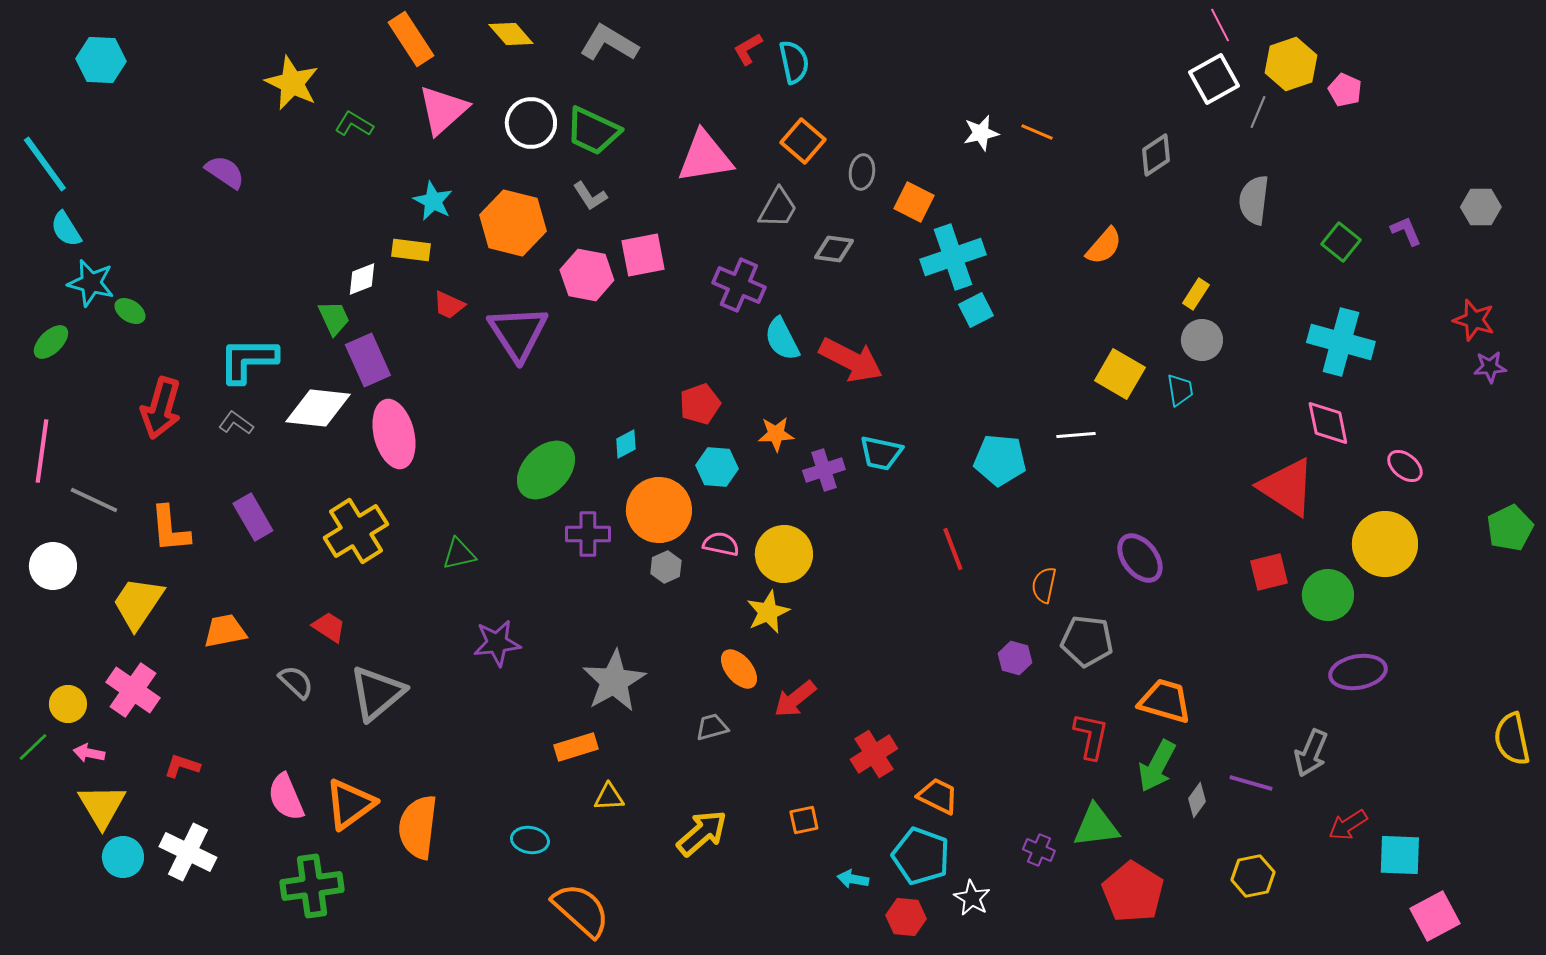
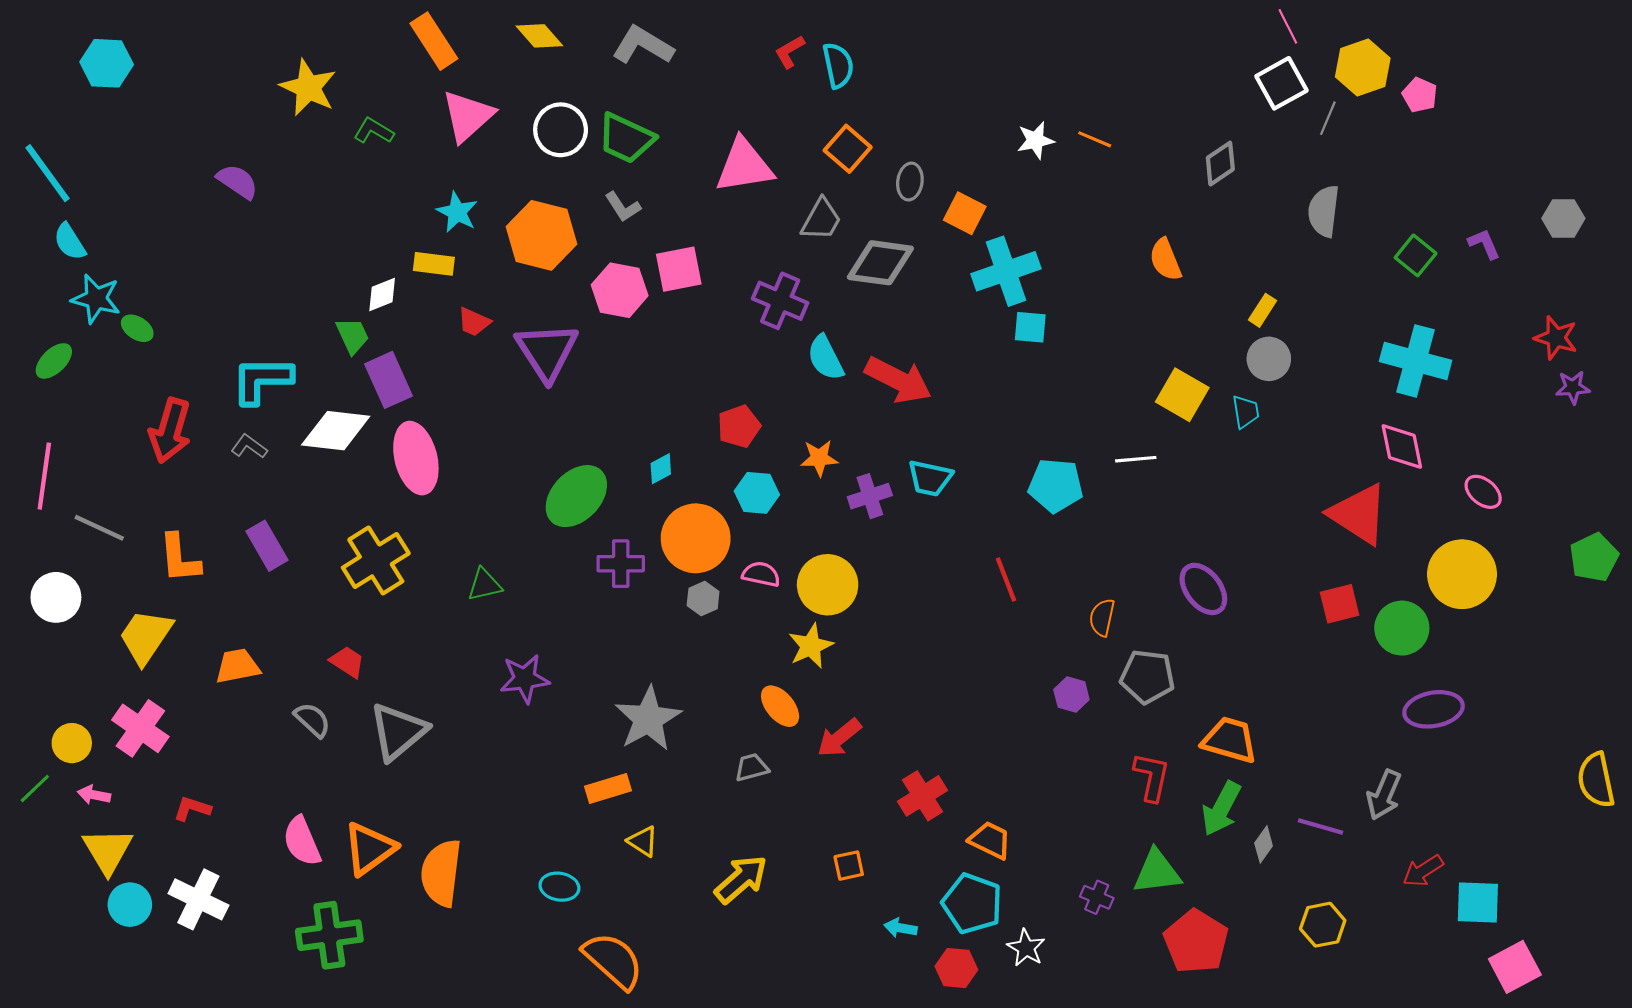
orange semicircle: (1104, 246) -> (1165, 260), turned 117
gray diamond: (834, 249) -> (880, 263), size x1.6
cyan square: (976, 310) -> (1030, 327), turned 32
yellow triangle: (609, 797) -> (643, 841), turned 36

